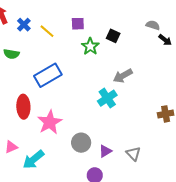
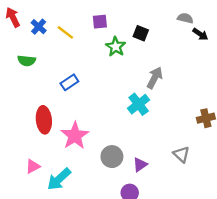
blue rectangle: (48, 75) -> (69, 82), size x0.6
gray arrow: (123, 76) -> (155, 78), turned 150
gray triangle: (133, 154) -> (181, 154), moved

